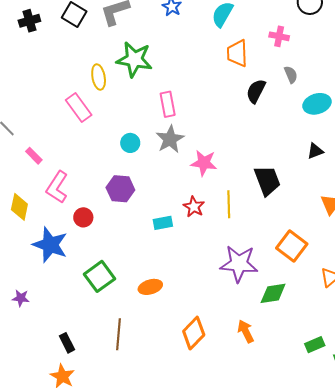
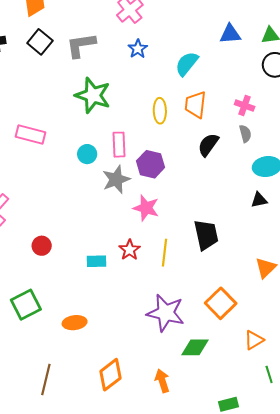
pink cross: (279, 36) -> (245, 106), moved
yellow ellipse: (99, 77) -> (160, 111), moved
pink rectangle: (79, 107) -> (31, 134), turned -48
cyan circle: (130, 143) -> (87, 154), moved
black triangle: (315, 151) -> (259, 200), moved
purple hexagon: (120, 189) -> (151, 164), moved
red circle: (83, 217) -> (42, 246), moved
brown line: (119, 334) -> (46, 380), moved

